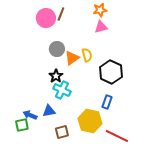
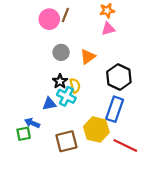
yellow semicircle: (87, 55) -> (75, 86), moved
orange triangle: (72, 58) -> (88, 57), moved
blue rectangle: (107, 102) -> (115, 109), size x1.6
blue triangle: (49, 111) -> (49, 104), moved
brown square: (62, 132) -> (66, 141), size x1.5

